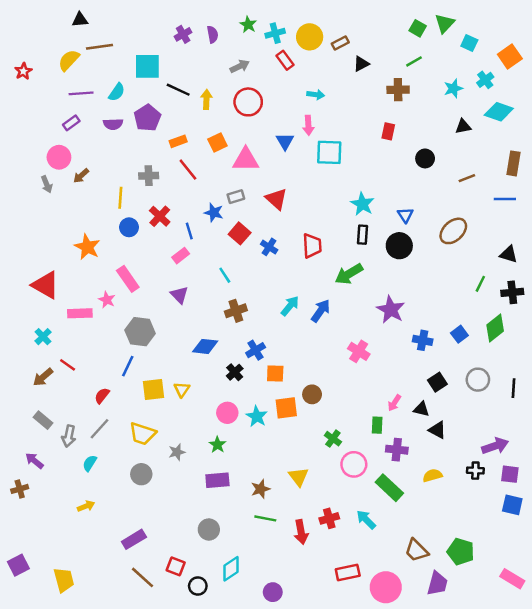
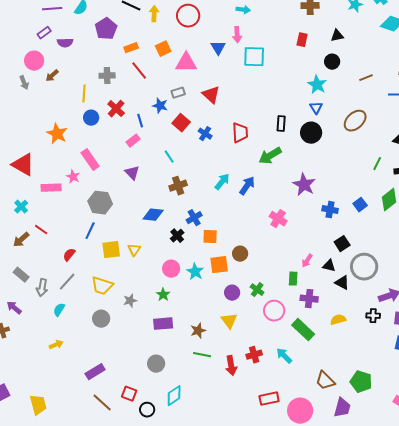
purple semicircle: (113, 124) -> (65, 43), moved
black triangle: (463, 127) -> (337, 36), moved
cyan star: (362, 204) -> (317, 85), moved
gray circle: (478, 380) -> (364, 267), moved, size x1.4
purple circle: (273, 592) -> (232, 293), moved

